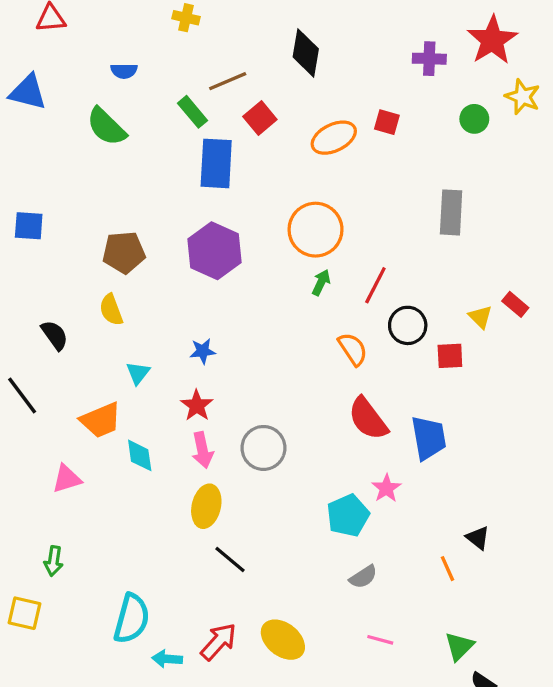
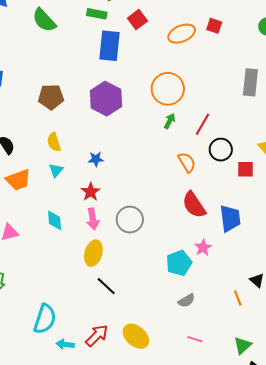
green rectangle: (192, 112) -> (97, 14), turned -42
yellow semicircle: (111, 310) -> (54, 142), moved
orange trapezoid: (101, 420) -> (18, 180), moved

